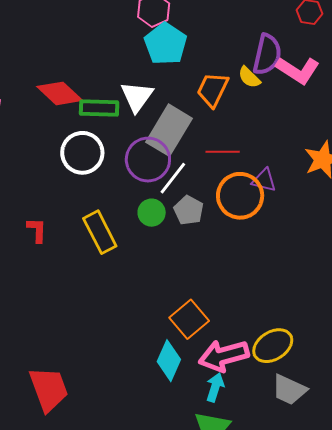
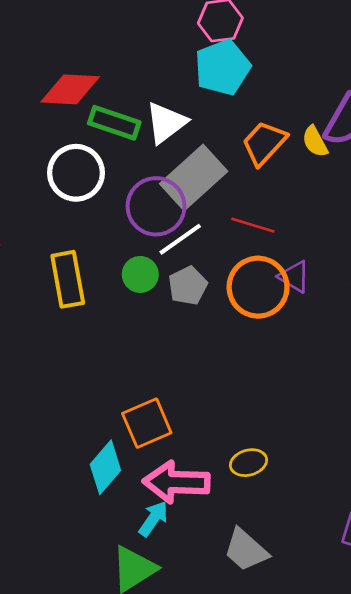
red diamond: (60, 93) -> (70, 89), turned -57
yellow ellipse: (273, 346) -> (249, 463), moved, size x0.7

